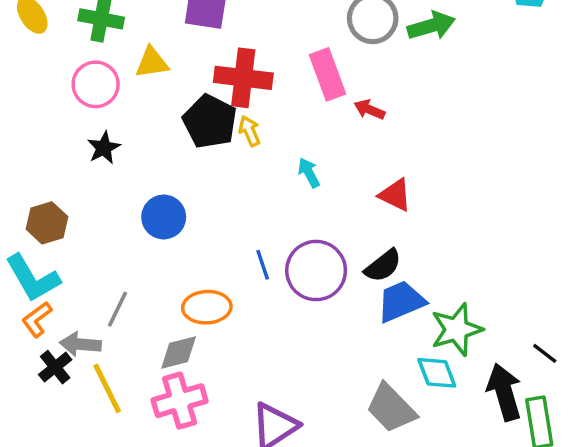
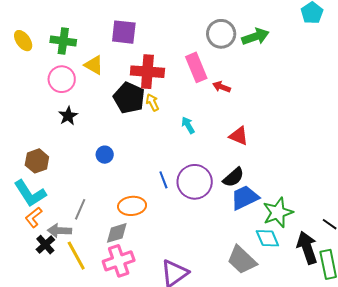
yellow triangle: (152, 63) -> (94, 65), turned 40
blue circle: (164, 217) -> (105, 155), size x0.7

